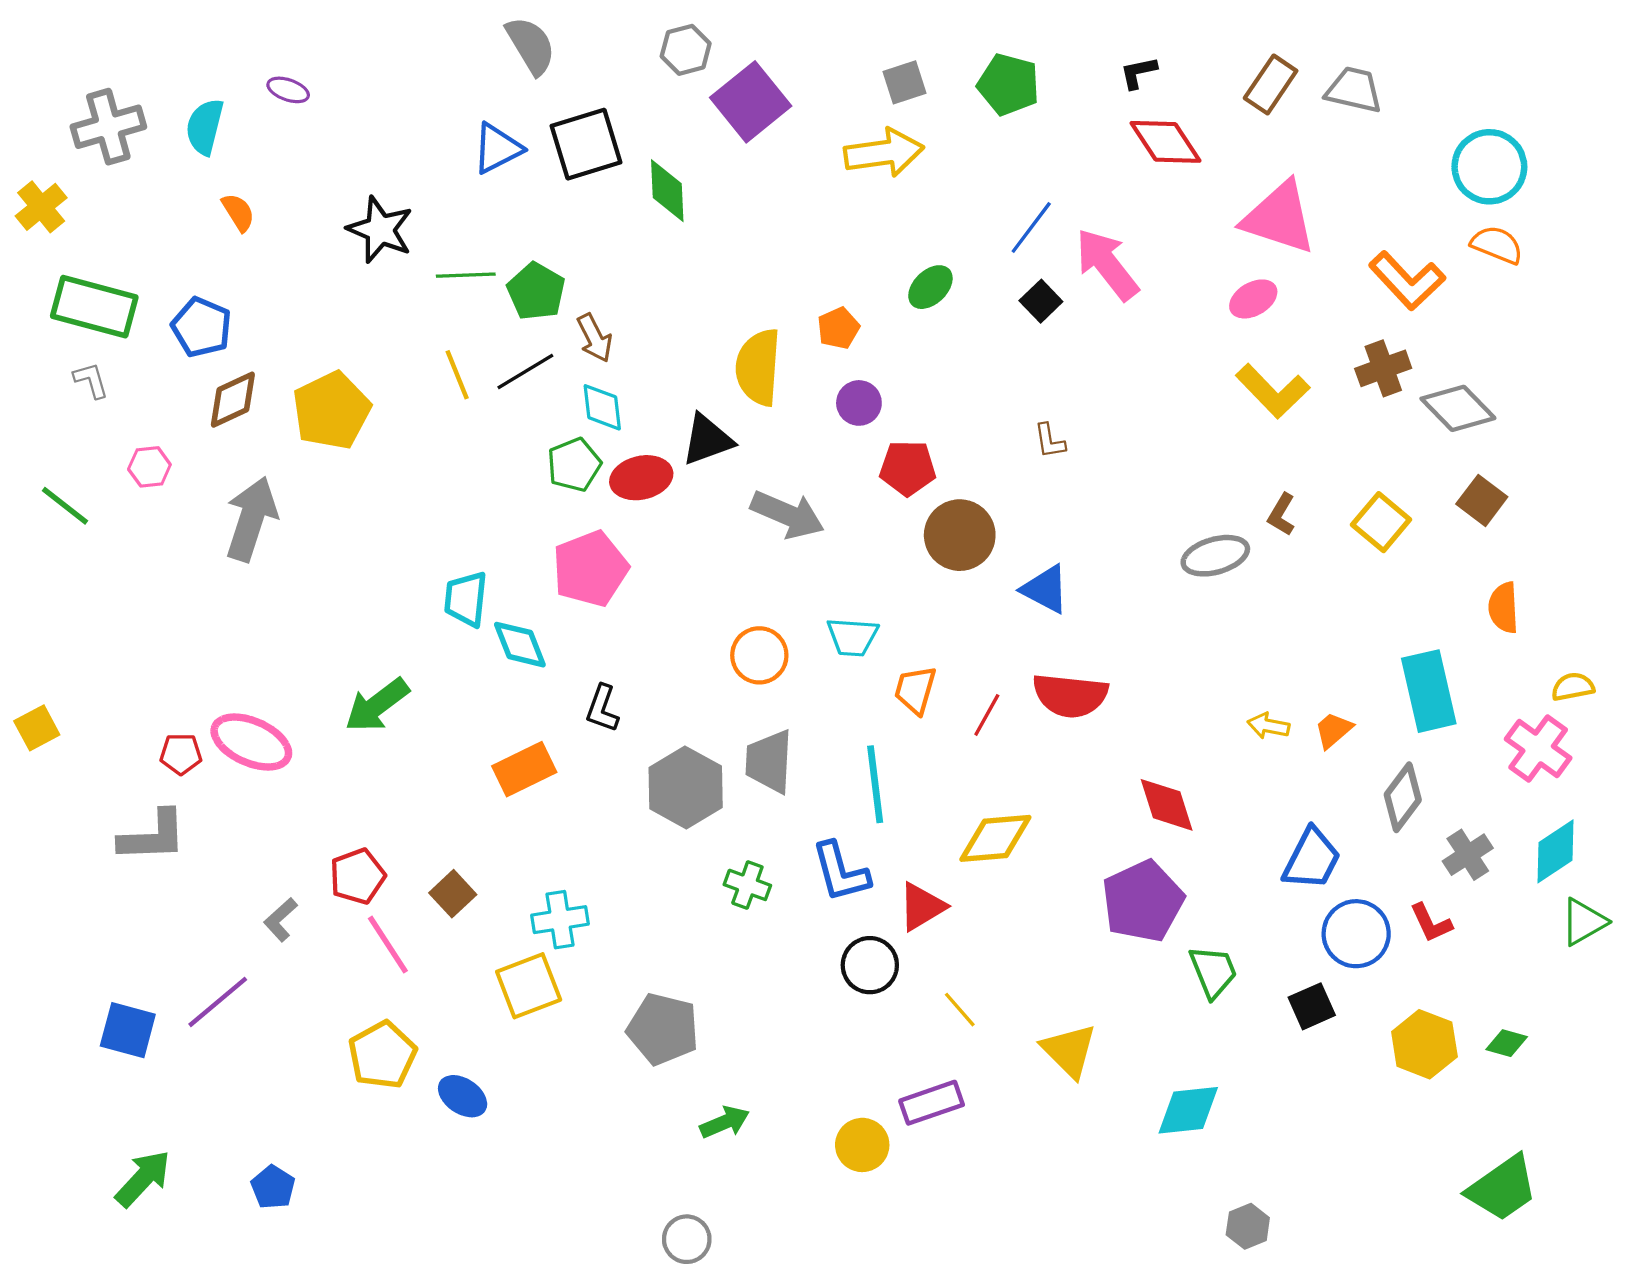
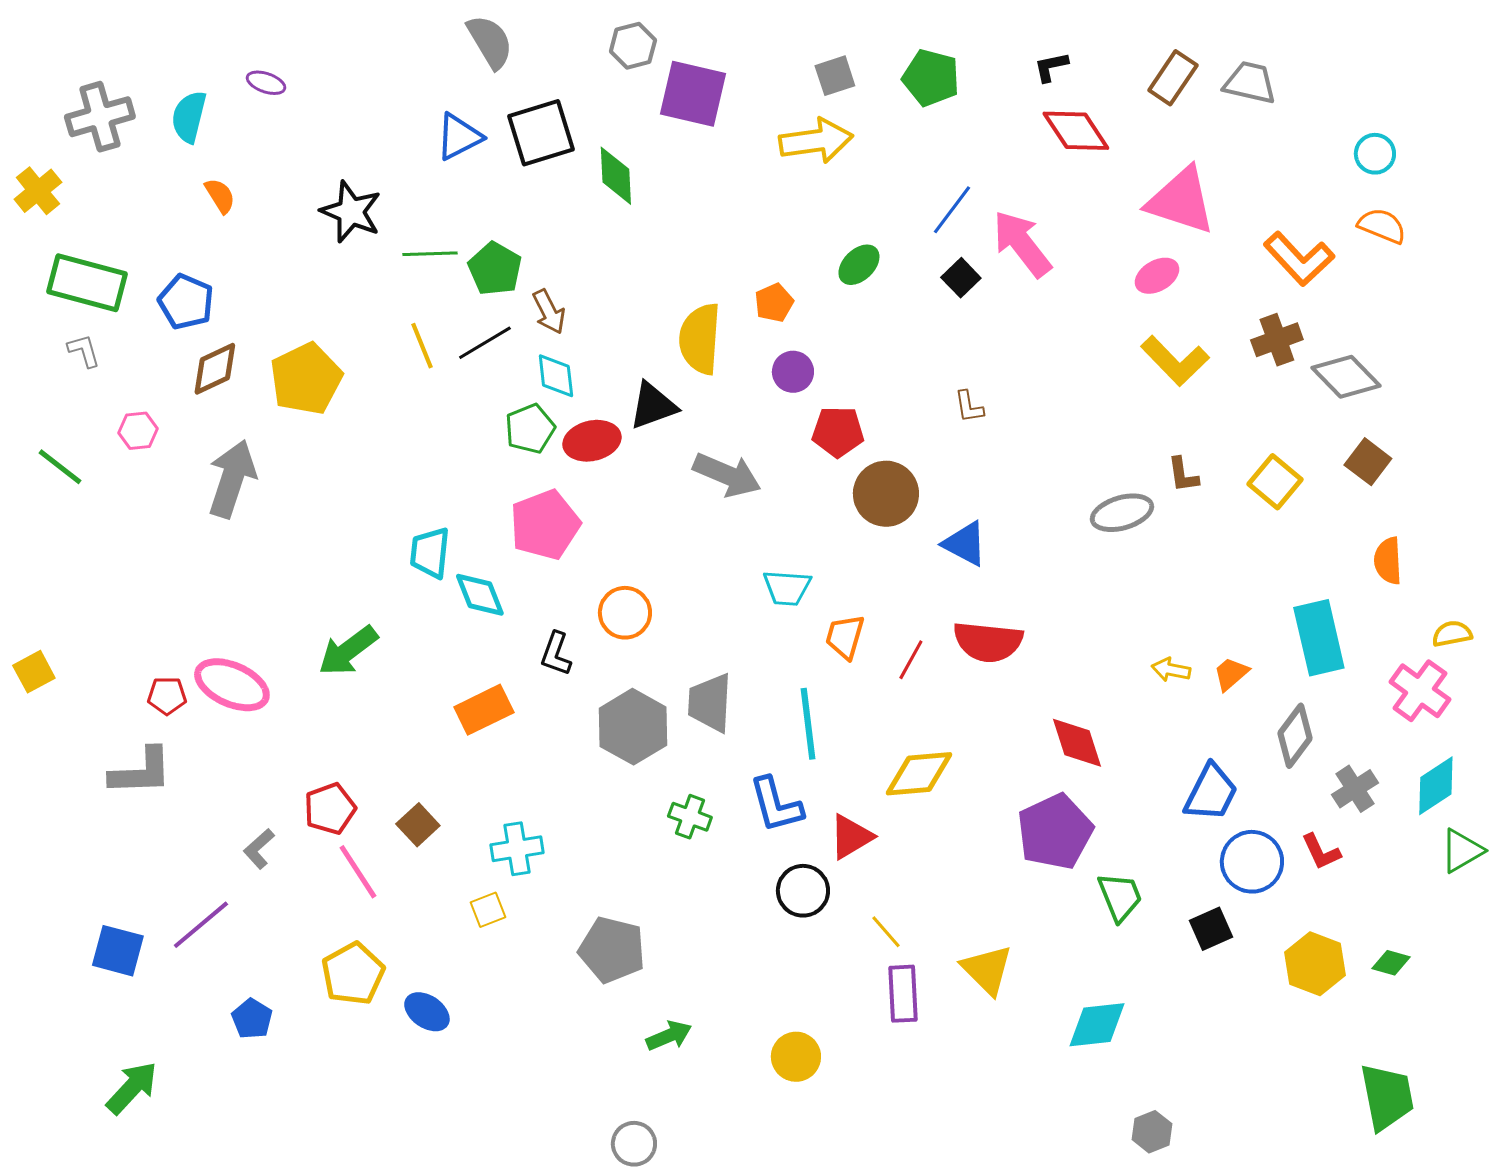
purple square: (751, 102) -> (693, 94), turned -38
cyan circle: (1489, 167) -> (1375, 154), size x0.6
brown L-shape: (1281, 515) -> (1183, 475), turned -39
orange circle: (759, 655) -> (625, 613), moved
yellow square: (529, 986) -> (488, 910), size x0.6
purple rectangle: (932, 1103) -> (903, 994), moved, turned -74
blue pentagon: (273, 1187) -> (252, 1019), moved
green trapezoid: (1502, 1188) -> (1387, 1097), turned -66

